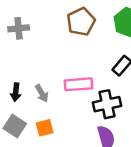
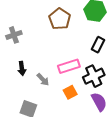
black arrow: (16, 92) -> (22, 68), moved
orange square: (45, 128) -> (70, 92), moved

